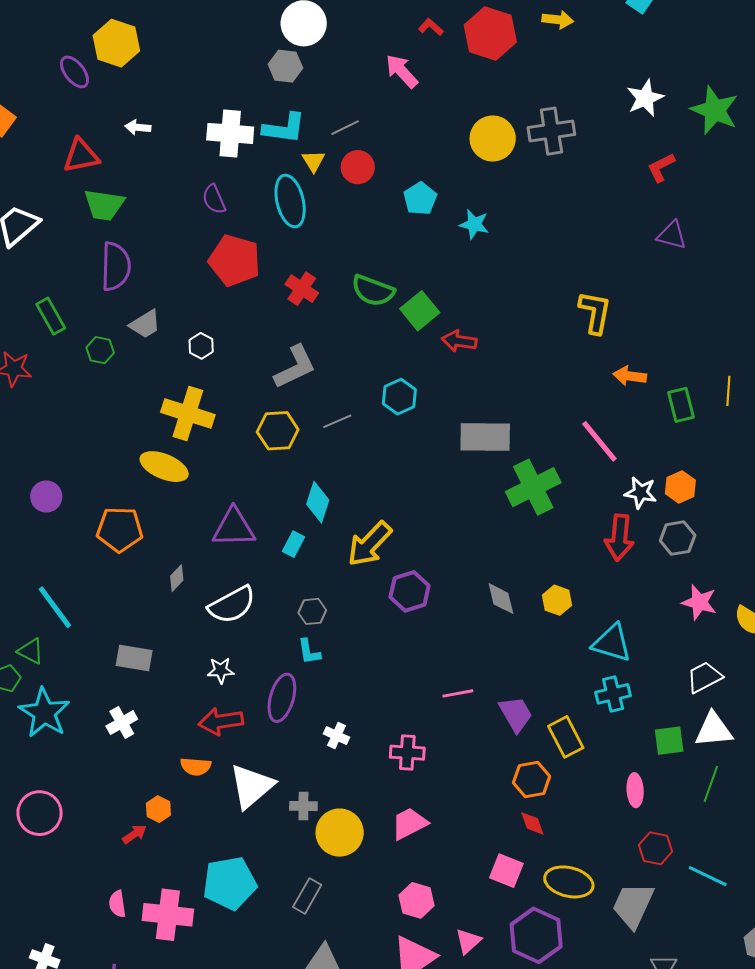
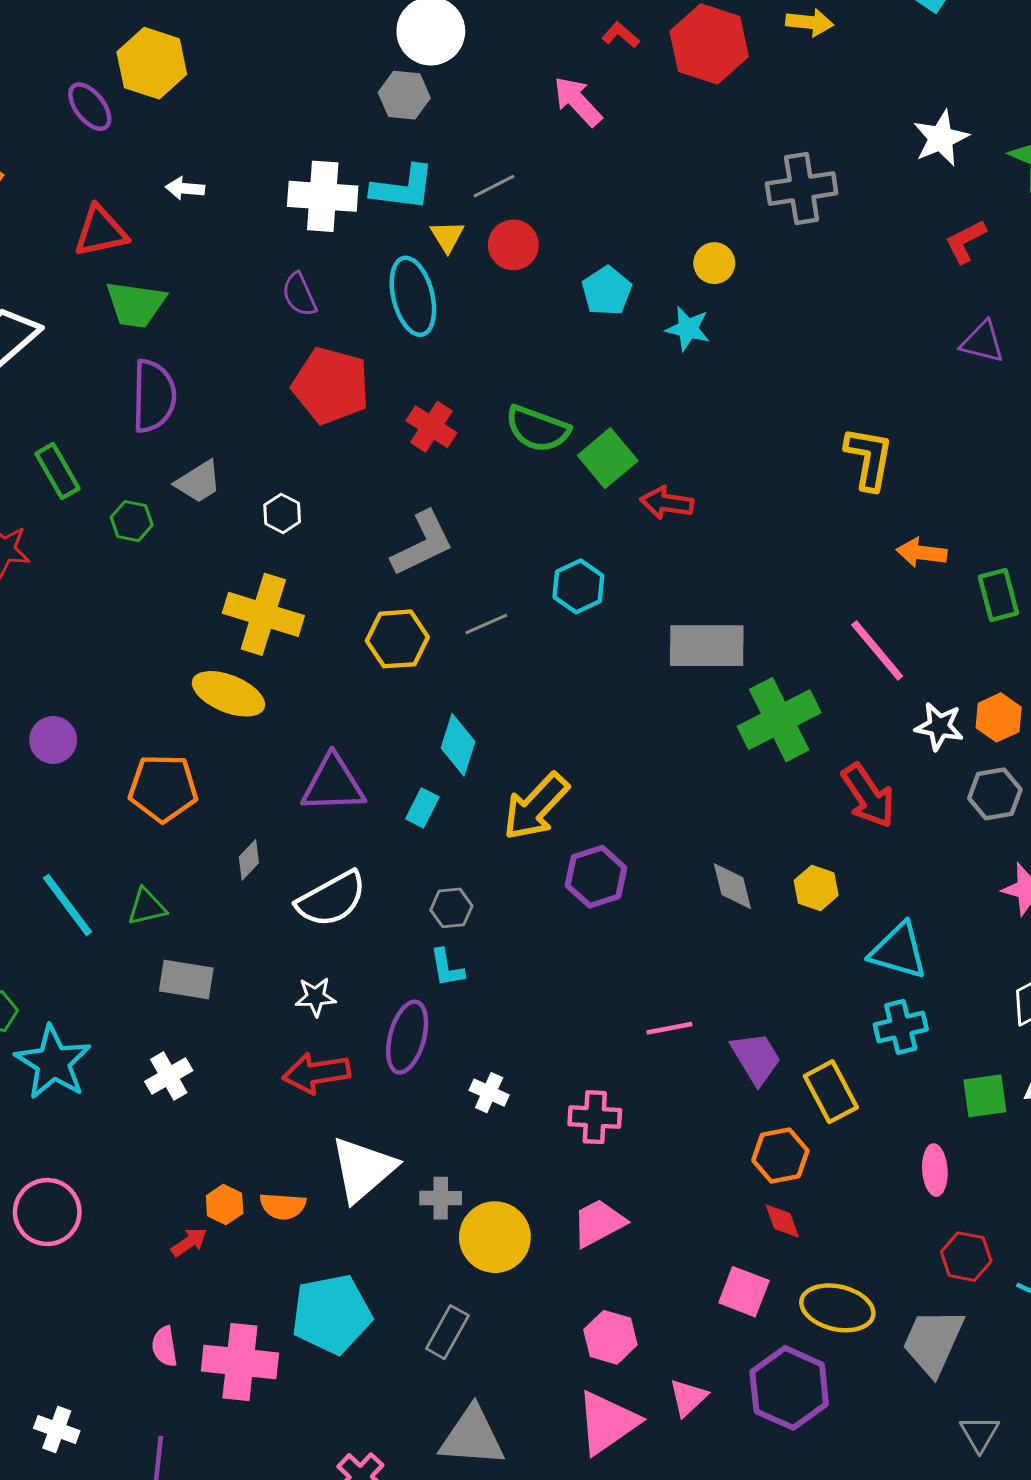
yellow circle: (493, 138) -> (714, 263), moved, size x0.6
red arrow: (619, 538) -> (868, 796), moved, turned -39
green triangle: (31, 651) -> (147, 907), moved, turned -40
orange semicircle: (196, 766) -> (283, 1206), moved

